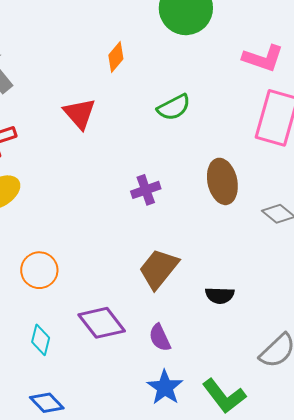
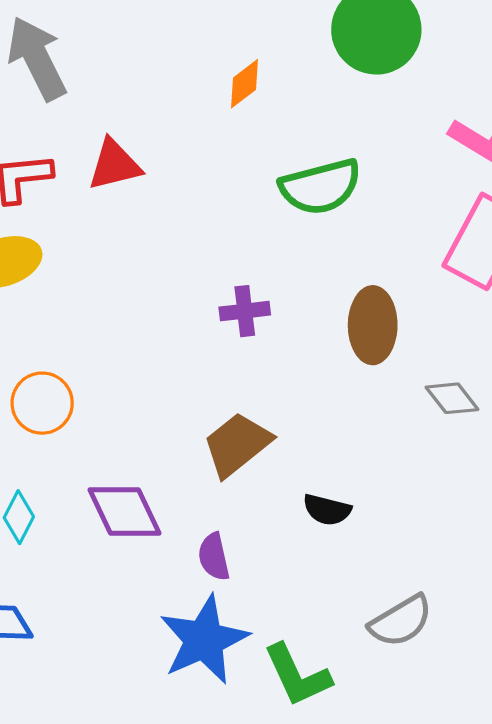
green semicircle: (174, 107) -> (320, 187), size x1.4
red triangle: (80, 114) -> (114, 165), moved, turned 45
blue star: (165, 387) -> (204, 640), size x1.5

